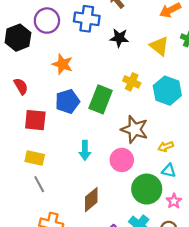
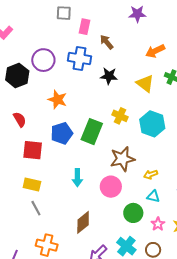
brown star: (134, 129) -> (122, 159), turned -30
green circle: (147, 189) -> (133, 213), size x0.7

